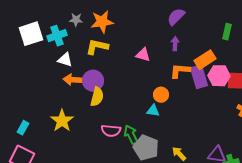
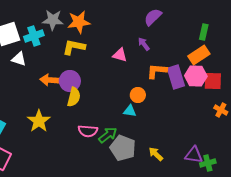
gray star: (76, 20) -> (53, 20), size x1.5
purple arrow: (175, 44) -> (144, 44), moved, turned -40
white triangle: (65, 60) -> (19, 59), moved
orange rectangle: (205, 60) -> (199, 55), moved
green arrow: (131, 135) -> (108, 135), turned 78

